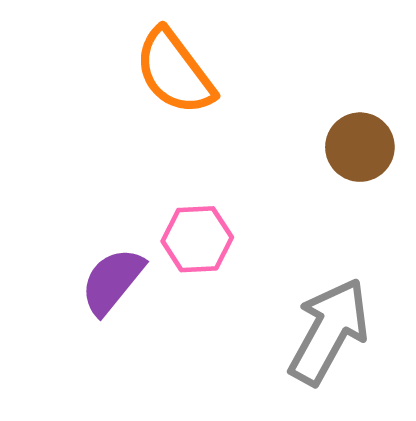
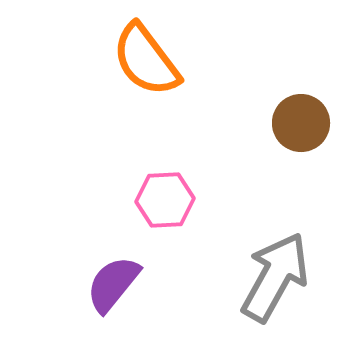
purple semicircle: (112, 281) -> (113, 284), moved

